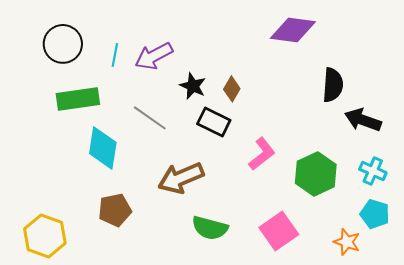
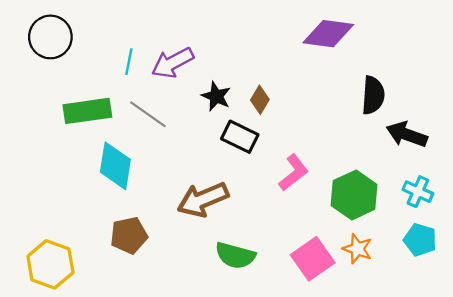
black circle: (63, 44) -> (50, 37), moved
gray line: (150, 118) -> (148, 114), moved
orange star: (347, 242) -> (357, 249), moved

